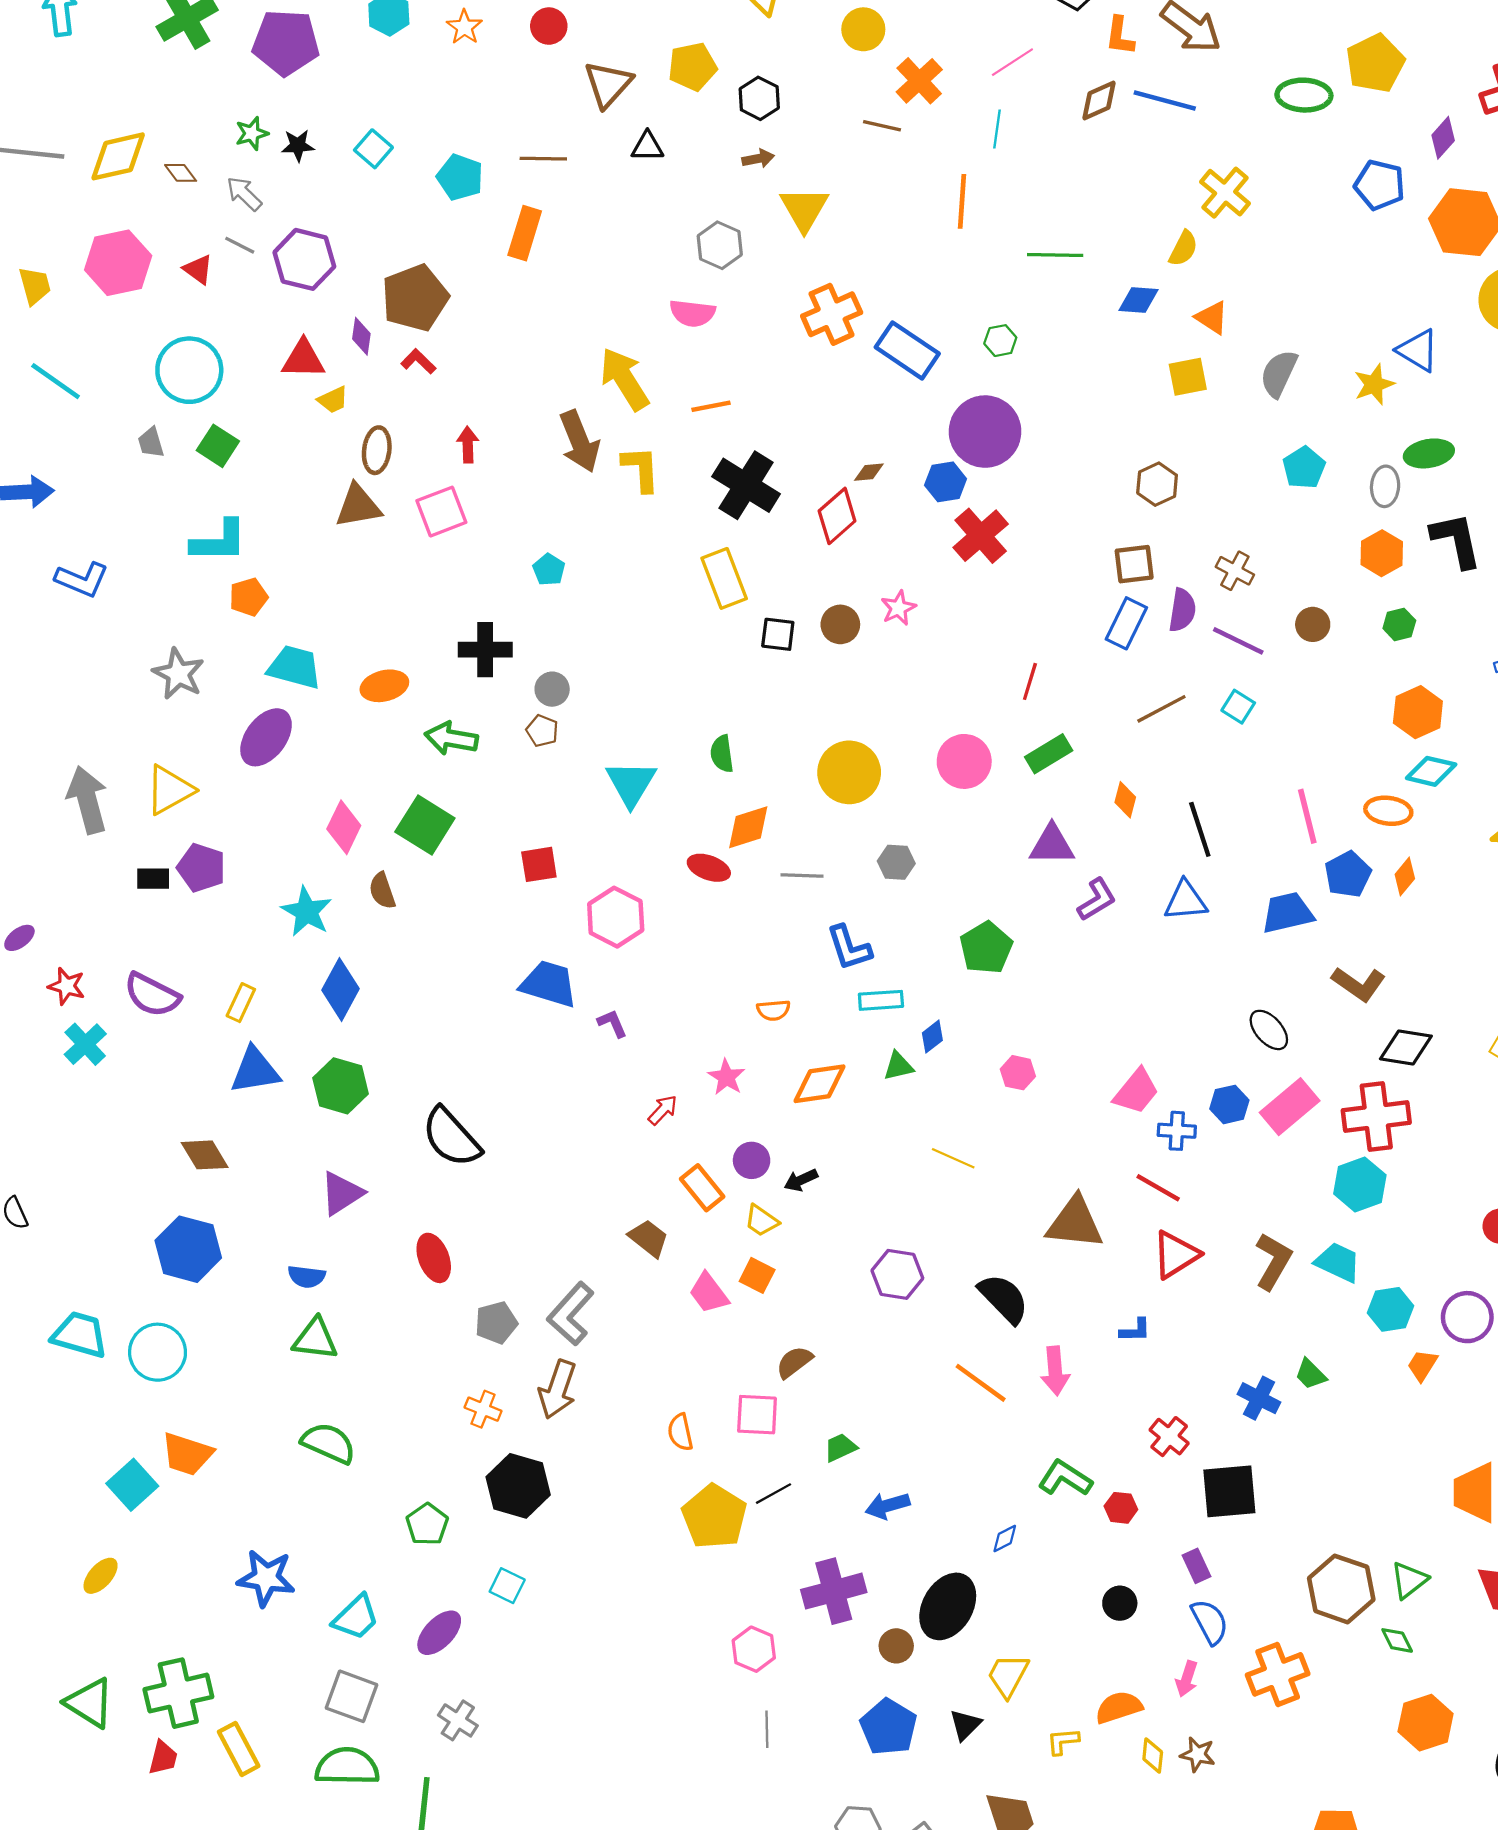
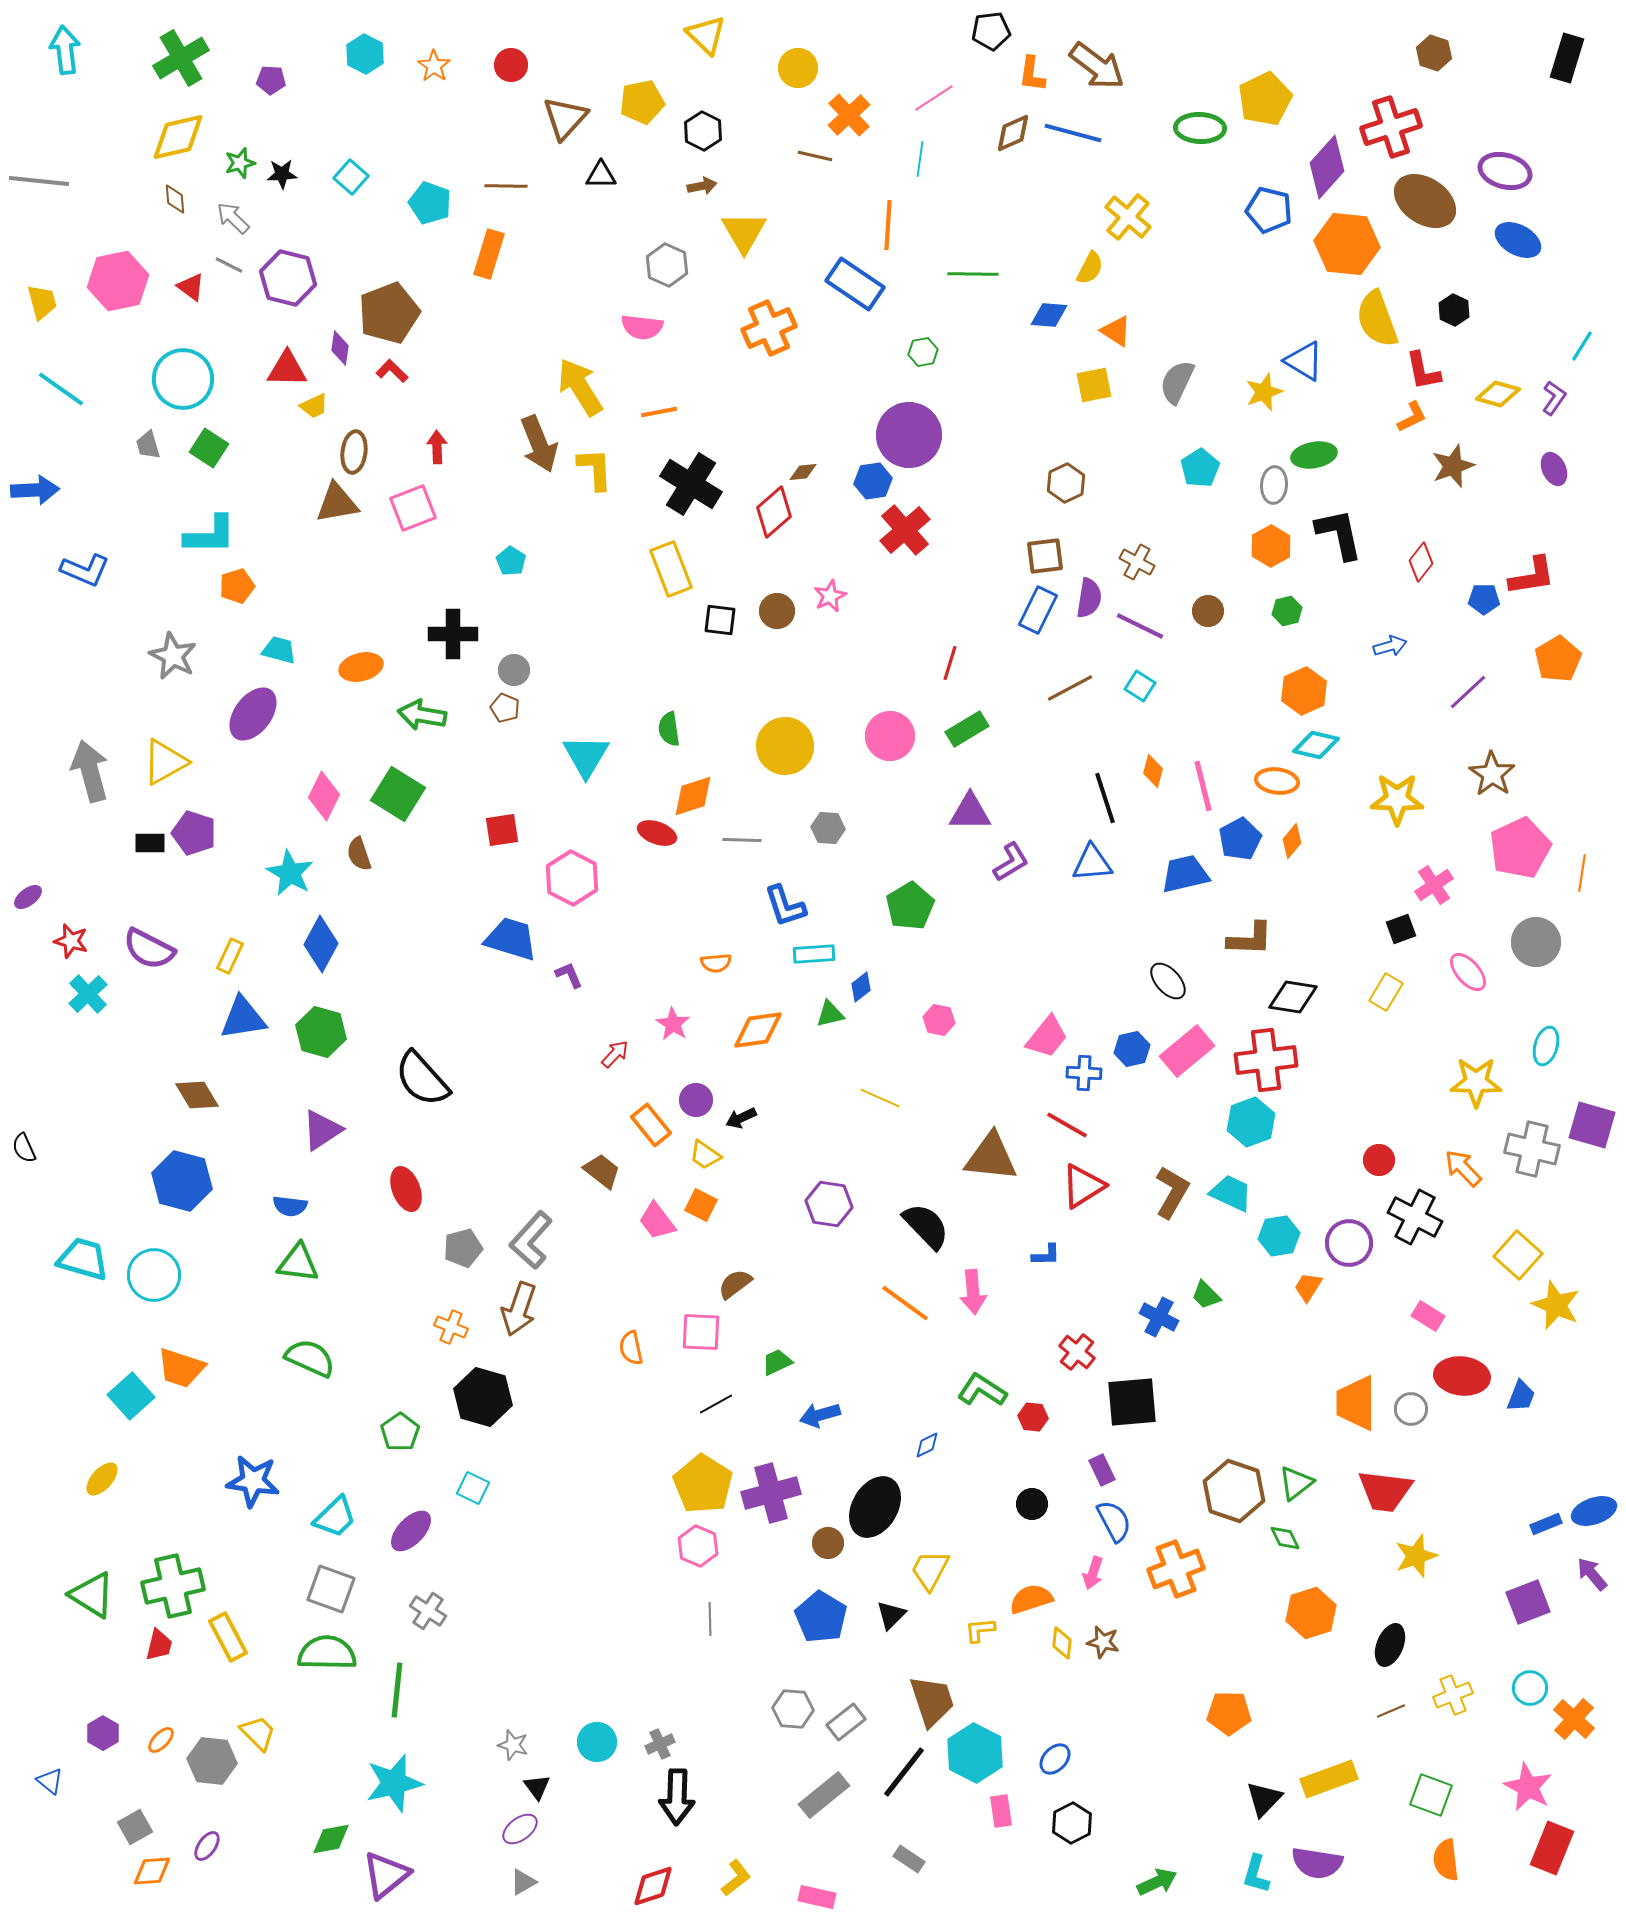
purple pentagon: (286, 42) -> (271, 80), size x0.5
purple diamond: (1443, 138) -> (1327, 167), size x1.6
yellow diamond: (118, 156) -> (178, 137), moved
brown diamond: (181, 173) -> (175, 199), turned 32
blue rectangle: (907, 350) -> (855, 284), moved
cyan trapezoid: (295, 667) -> (279, 650), size x0.7
orange diamond: (1125, 800) -> (1153, 771), moved
brown L-shape: (1359, 984) -> (1250, 939), turned -33
yellow pentagon: (714, 1517) -> (703, 1484), moved

